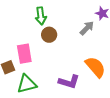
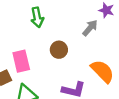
brown circle: (49, 35) -> (59, 50), moved

